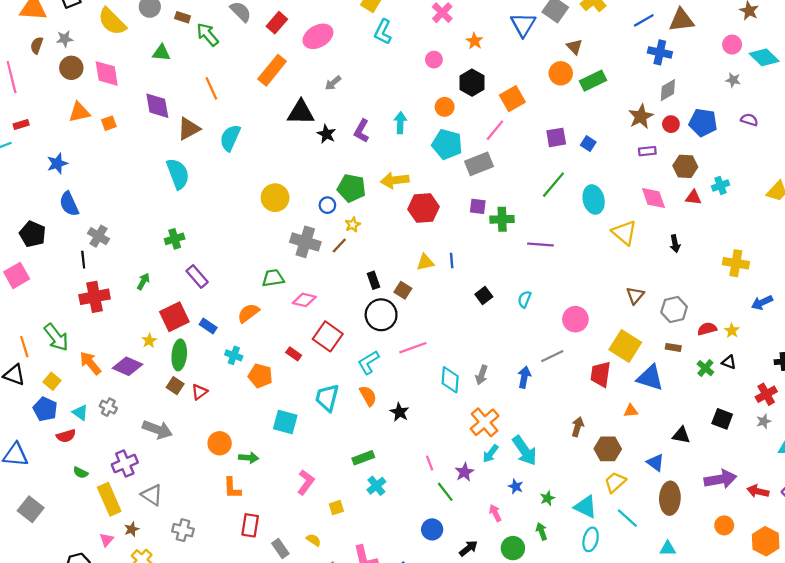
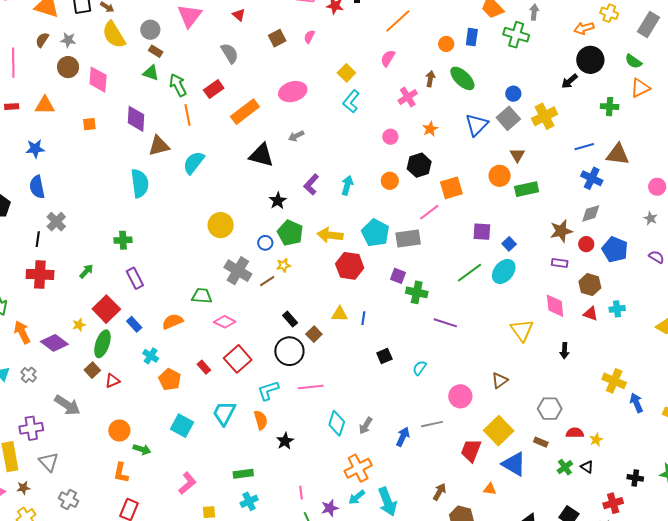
brown rectangle: (183, 17) -> (156, 51), moved
red rectangle: (277, 23) -> (214, 89), moved
green arrow: (208, 35) -> (178, 85), moved
orange triangle: (79, 112) -> (45, 105), moved
black star: (326, 134) -> (278, 201), moved
cyan pentagon: (447, 144) -> (375, 233), moved
cyan ellipse: (594, 200) -> (504, 271), moved, turned 40
black rectangle: (374, 280) -> (290, 319), turned -35
brown triangle: (635, 295) -> (500, 380), moved
blue arrow: (762, 303) -> (636, 403), moved, turned 78
red square: (174, 317) -> (106, 309), turned -32

